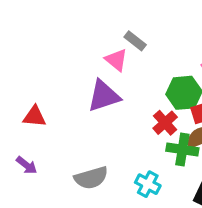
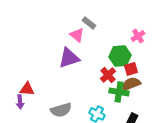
red triangle: (34, 116) -> (27, 89), moved
purple arrow: (27, 165) -> (20, 102), turned 48

